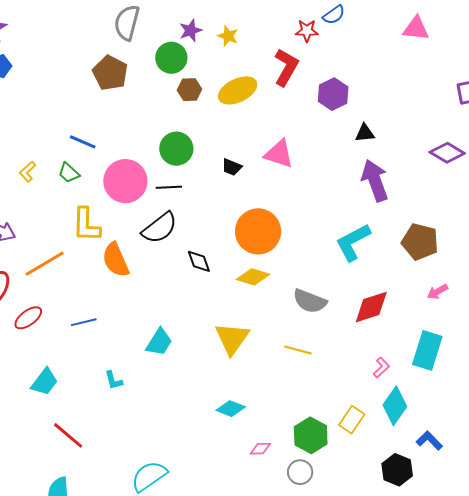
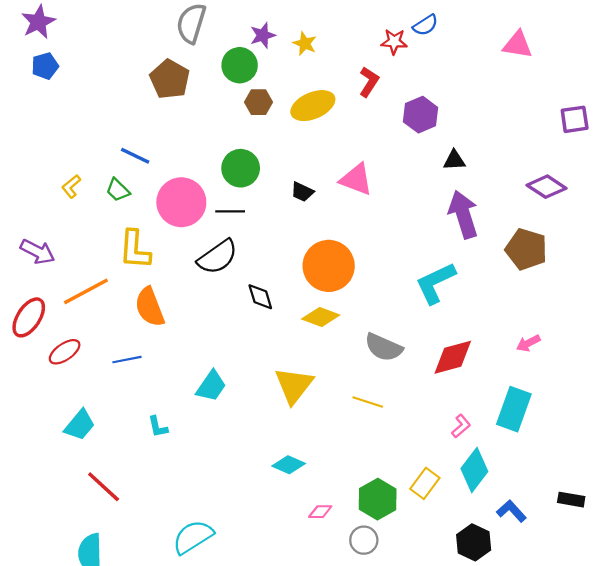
red L-shape: (286, 67) -> (369, 82), size x0.7
brown pentagon: (420, 242) -> (526, 249), moved
orange semicircle: (116, 260) -> (150, 307), moved

